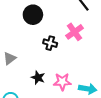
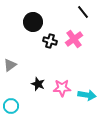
black cross: (50, 43) -> (50, 41), moved

